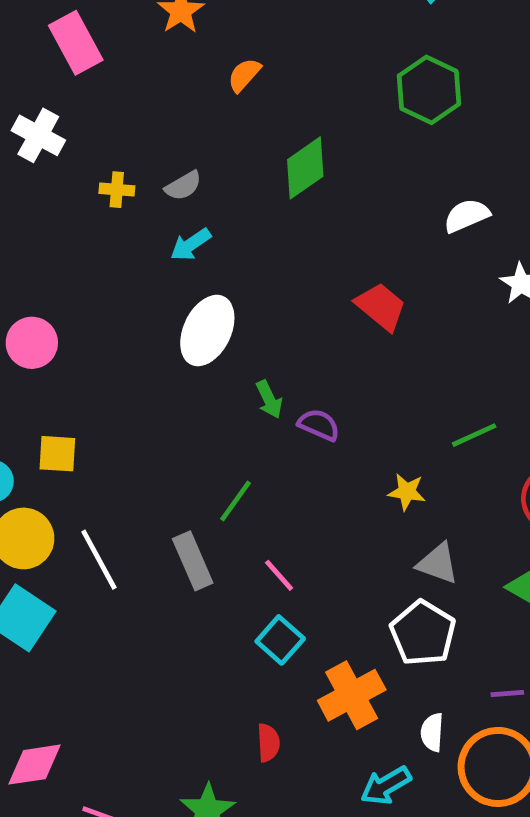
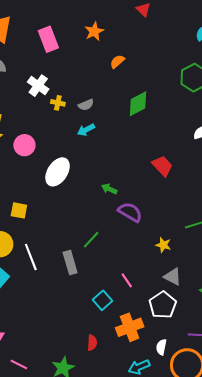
white cross: (38, 135) -> (38, 86), moved
white ellipse: (207, 331) -> (58, 172), moved
pink circle: (32, 343) -> (24, 145), moved
green arrow: (269, 399) -> (109, 189), moved, turned 133
purple semicircle: (319, 425) -> (130, 212), size x1.4
pink line: (279, 575) -> (127, 280), moved

